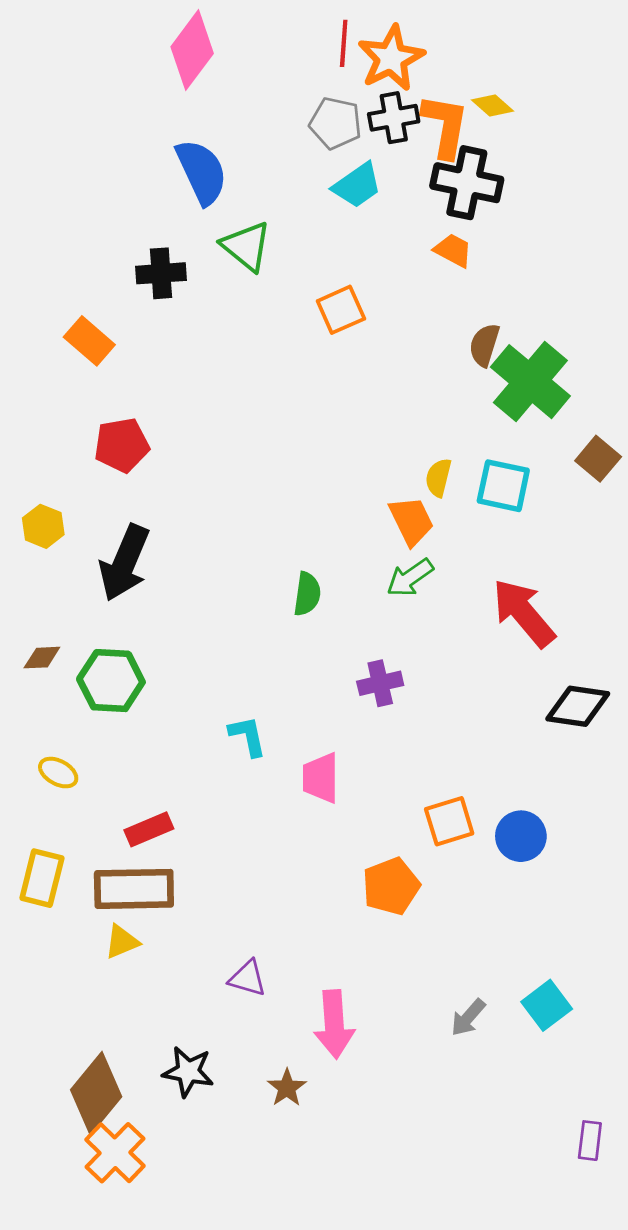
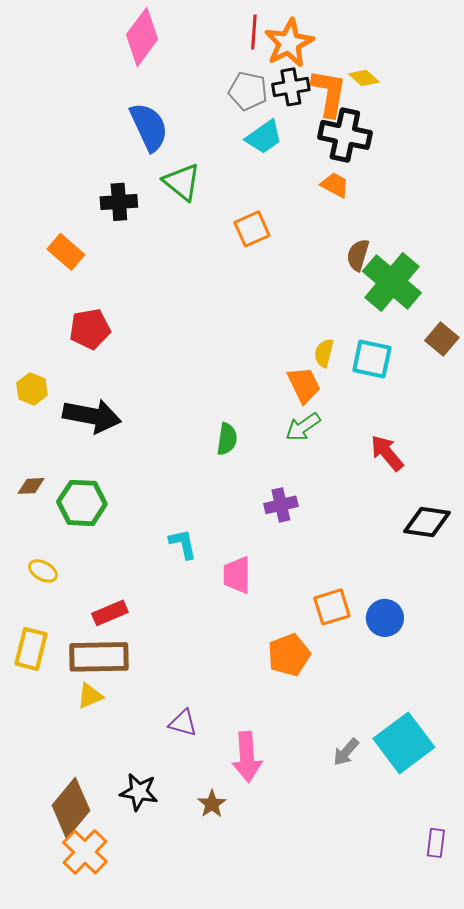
black arrow: (124, 563) -> (92, 416), turned -102
red arrow: (524, 613) -> (387, 453), size x0.7
cyan square: (547, 1005) -> (404, 743), size x1.6

